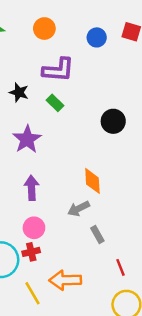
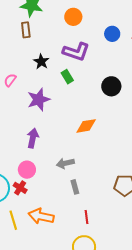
black circle: (113, 121) -> (111, 86), moved
orange diamond: (92, 181) -> (86, 126), moved, turned 70
red cross: (31, 252) -> (20, 188), turned 32

